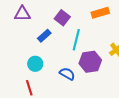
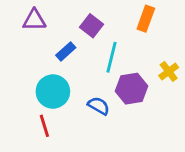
orange rectangle: (100, 13) -> (146, 19), turned -54
cyan circle: (35, 64) -> (53, 91), size x1.5

